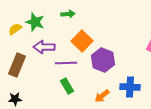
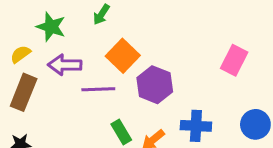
green arrow: (68, 14) -> (101, 15), turned 128
yellow semicircle: (15, 29) -> (20, 54), moved
green rectangle: (67, 86) -> (121, 132), moved

